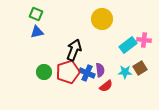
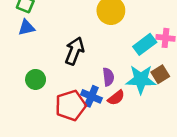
red pentagon: (68, 72) -> (71, 105), moved
cyan star: (125, 72) -> (141, 79), size x1.6
blue cross: (87, 73) -> (91, 96), moved

